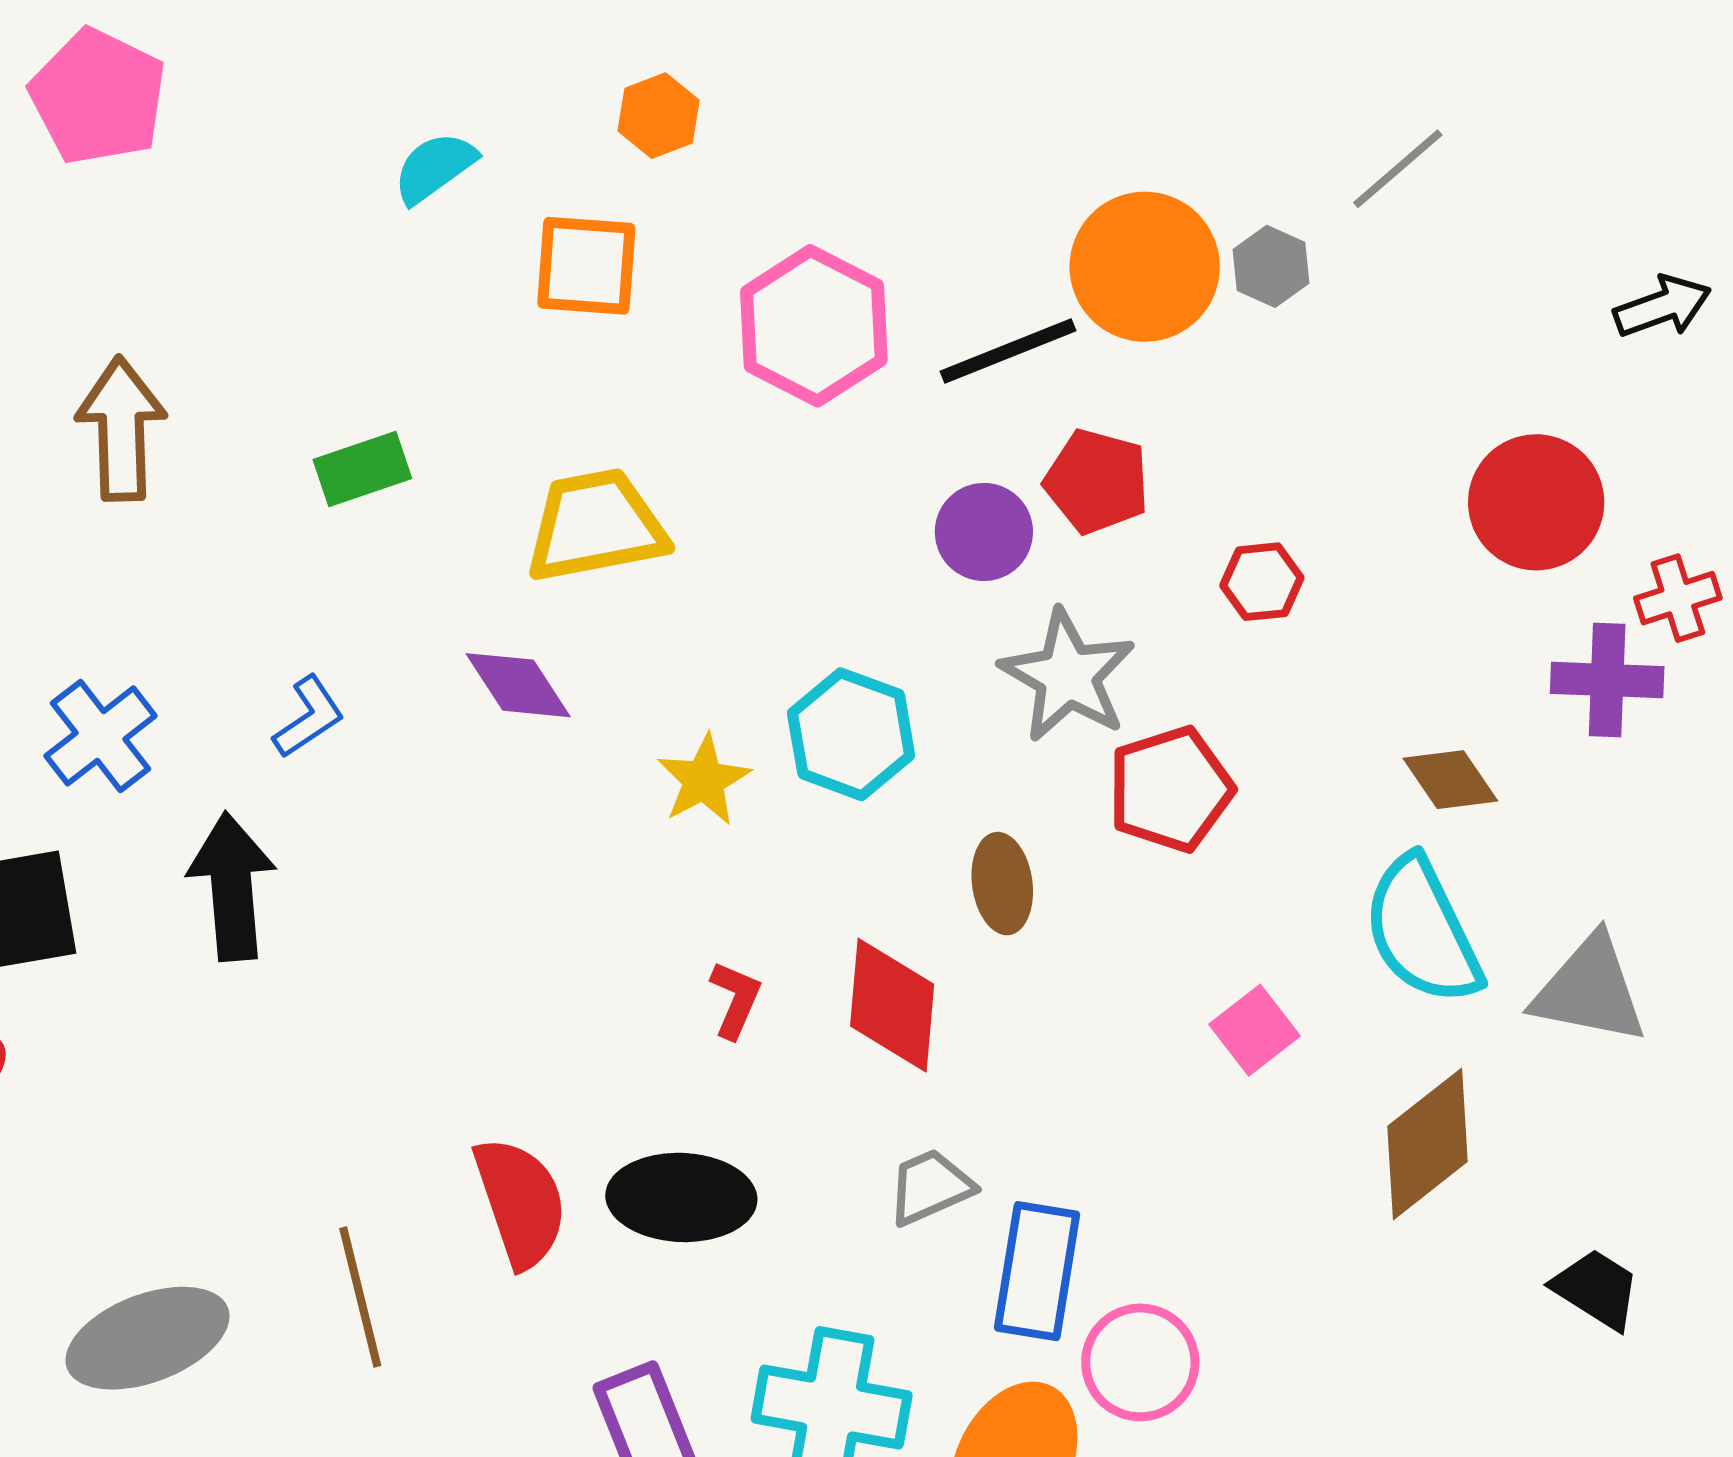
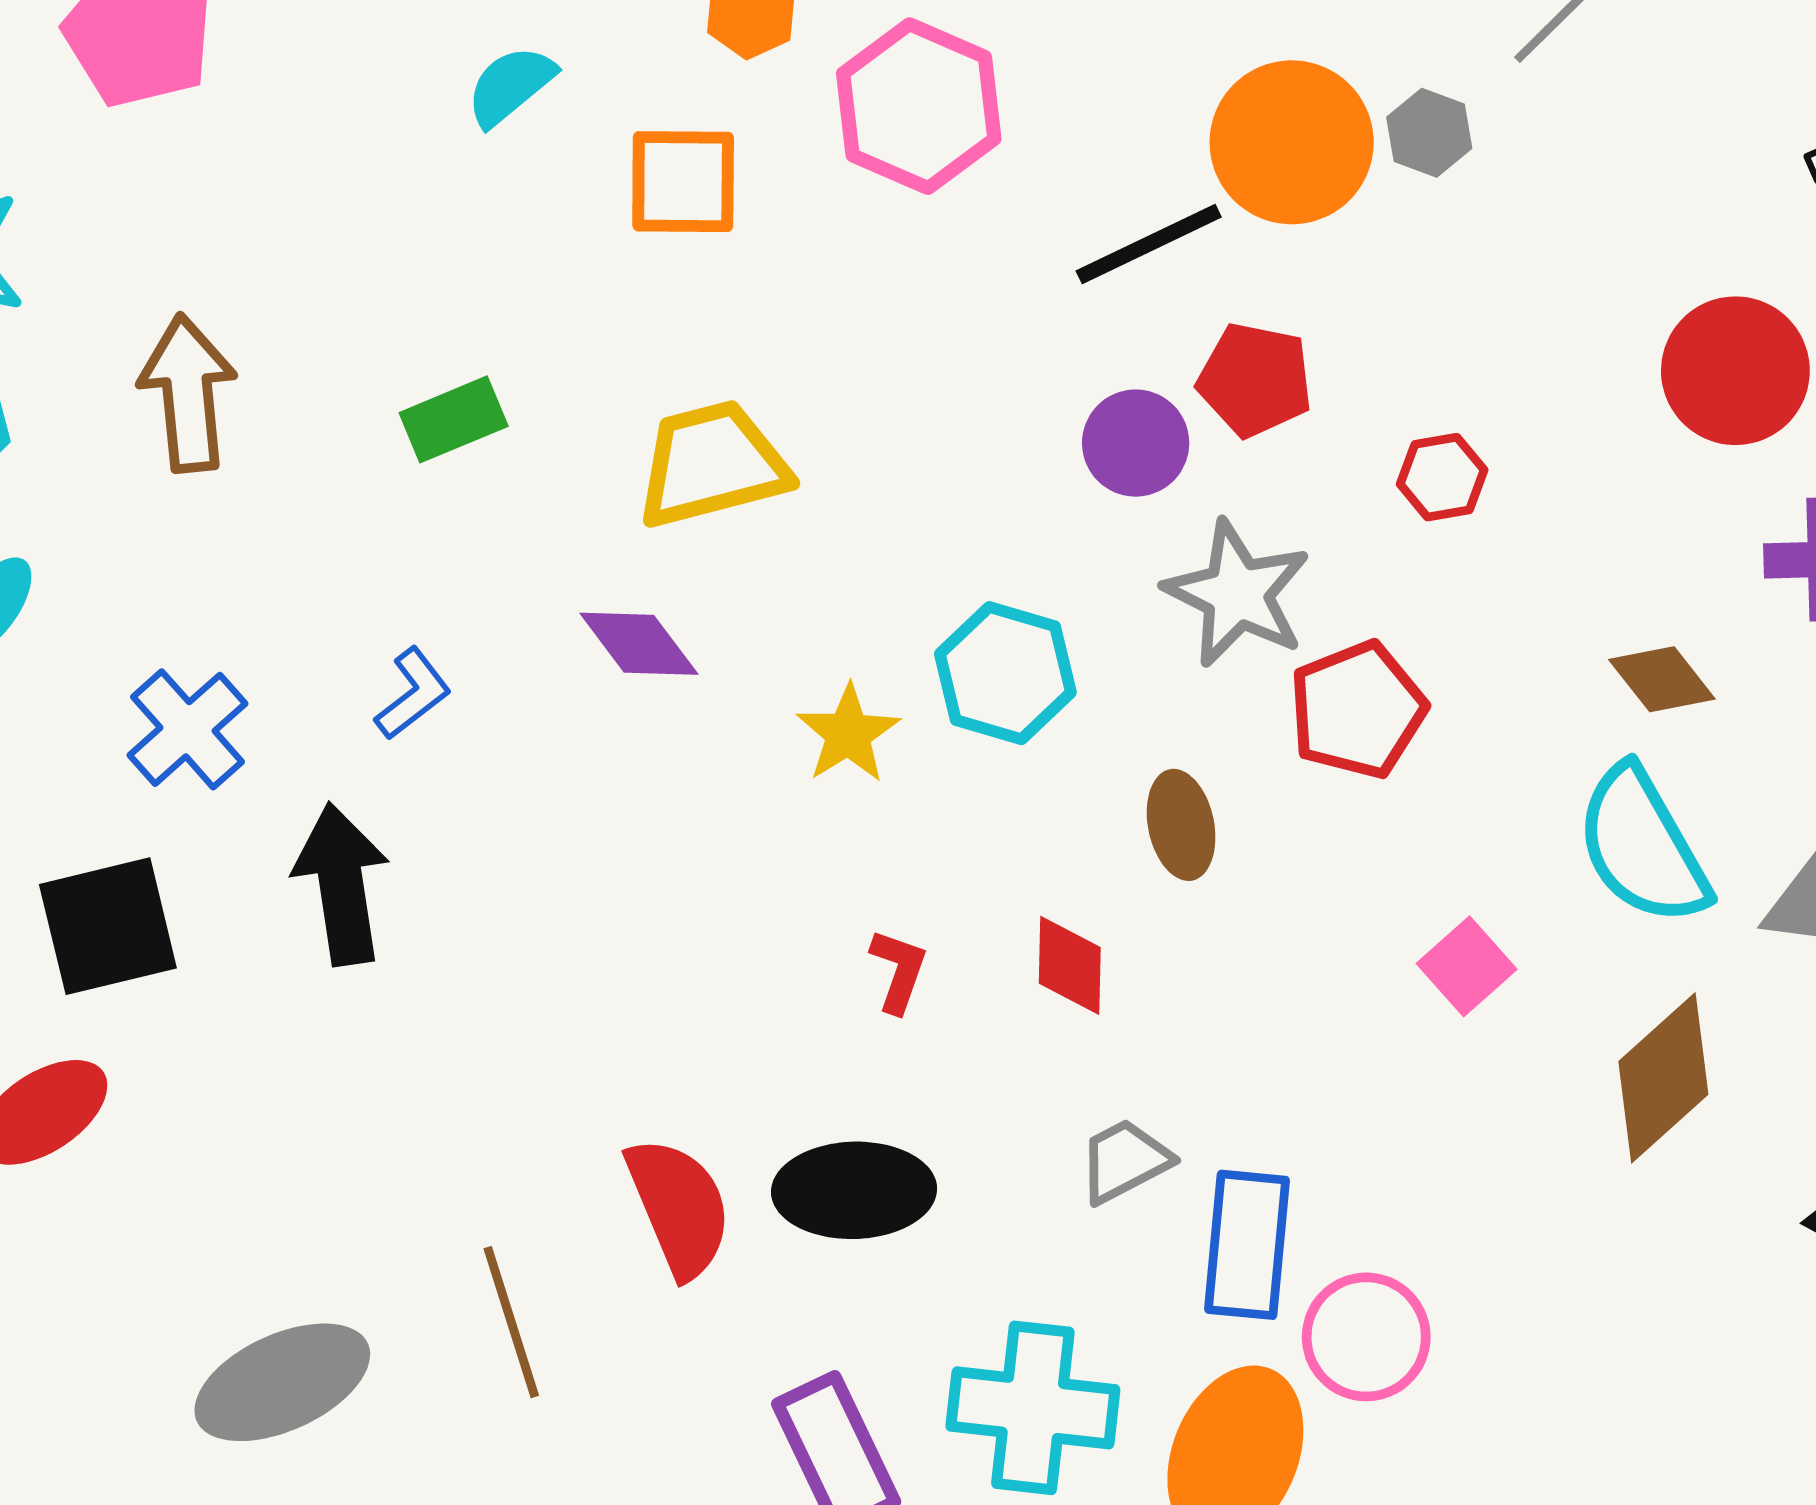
pink hexagon: (814, 326) -> (919, 106), moved
red diamond: (892, 1005) -> (1070, 965), size x0.7

